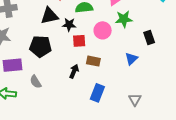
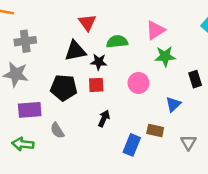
pink circle: (103, 30) -> (138, 83), moved
red square: (79, 41) -> (96, 85), moved
brown rectangle: (93, 61) -> (155, 131), moved
gray triangle: (135, 100) -> (188, 142), moved

